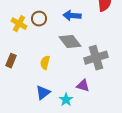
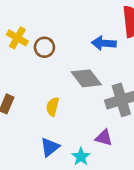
blue arrow: (72, 16) -> (104, 43), moved
yellow cross: (19, 24) -> (17, 38), moved

